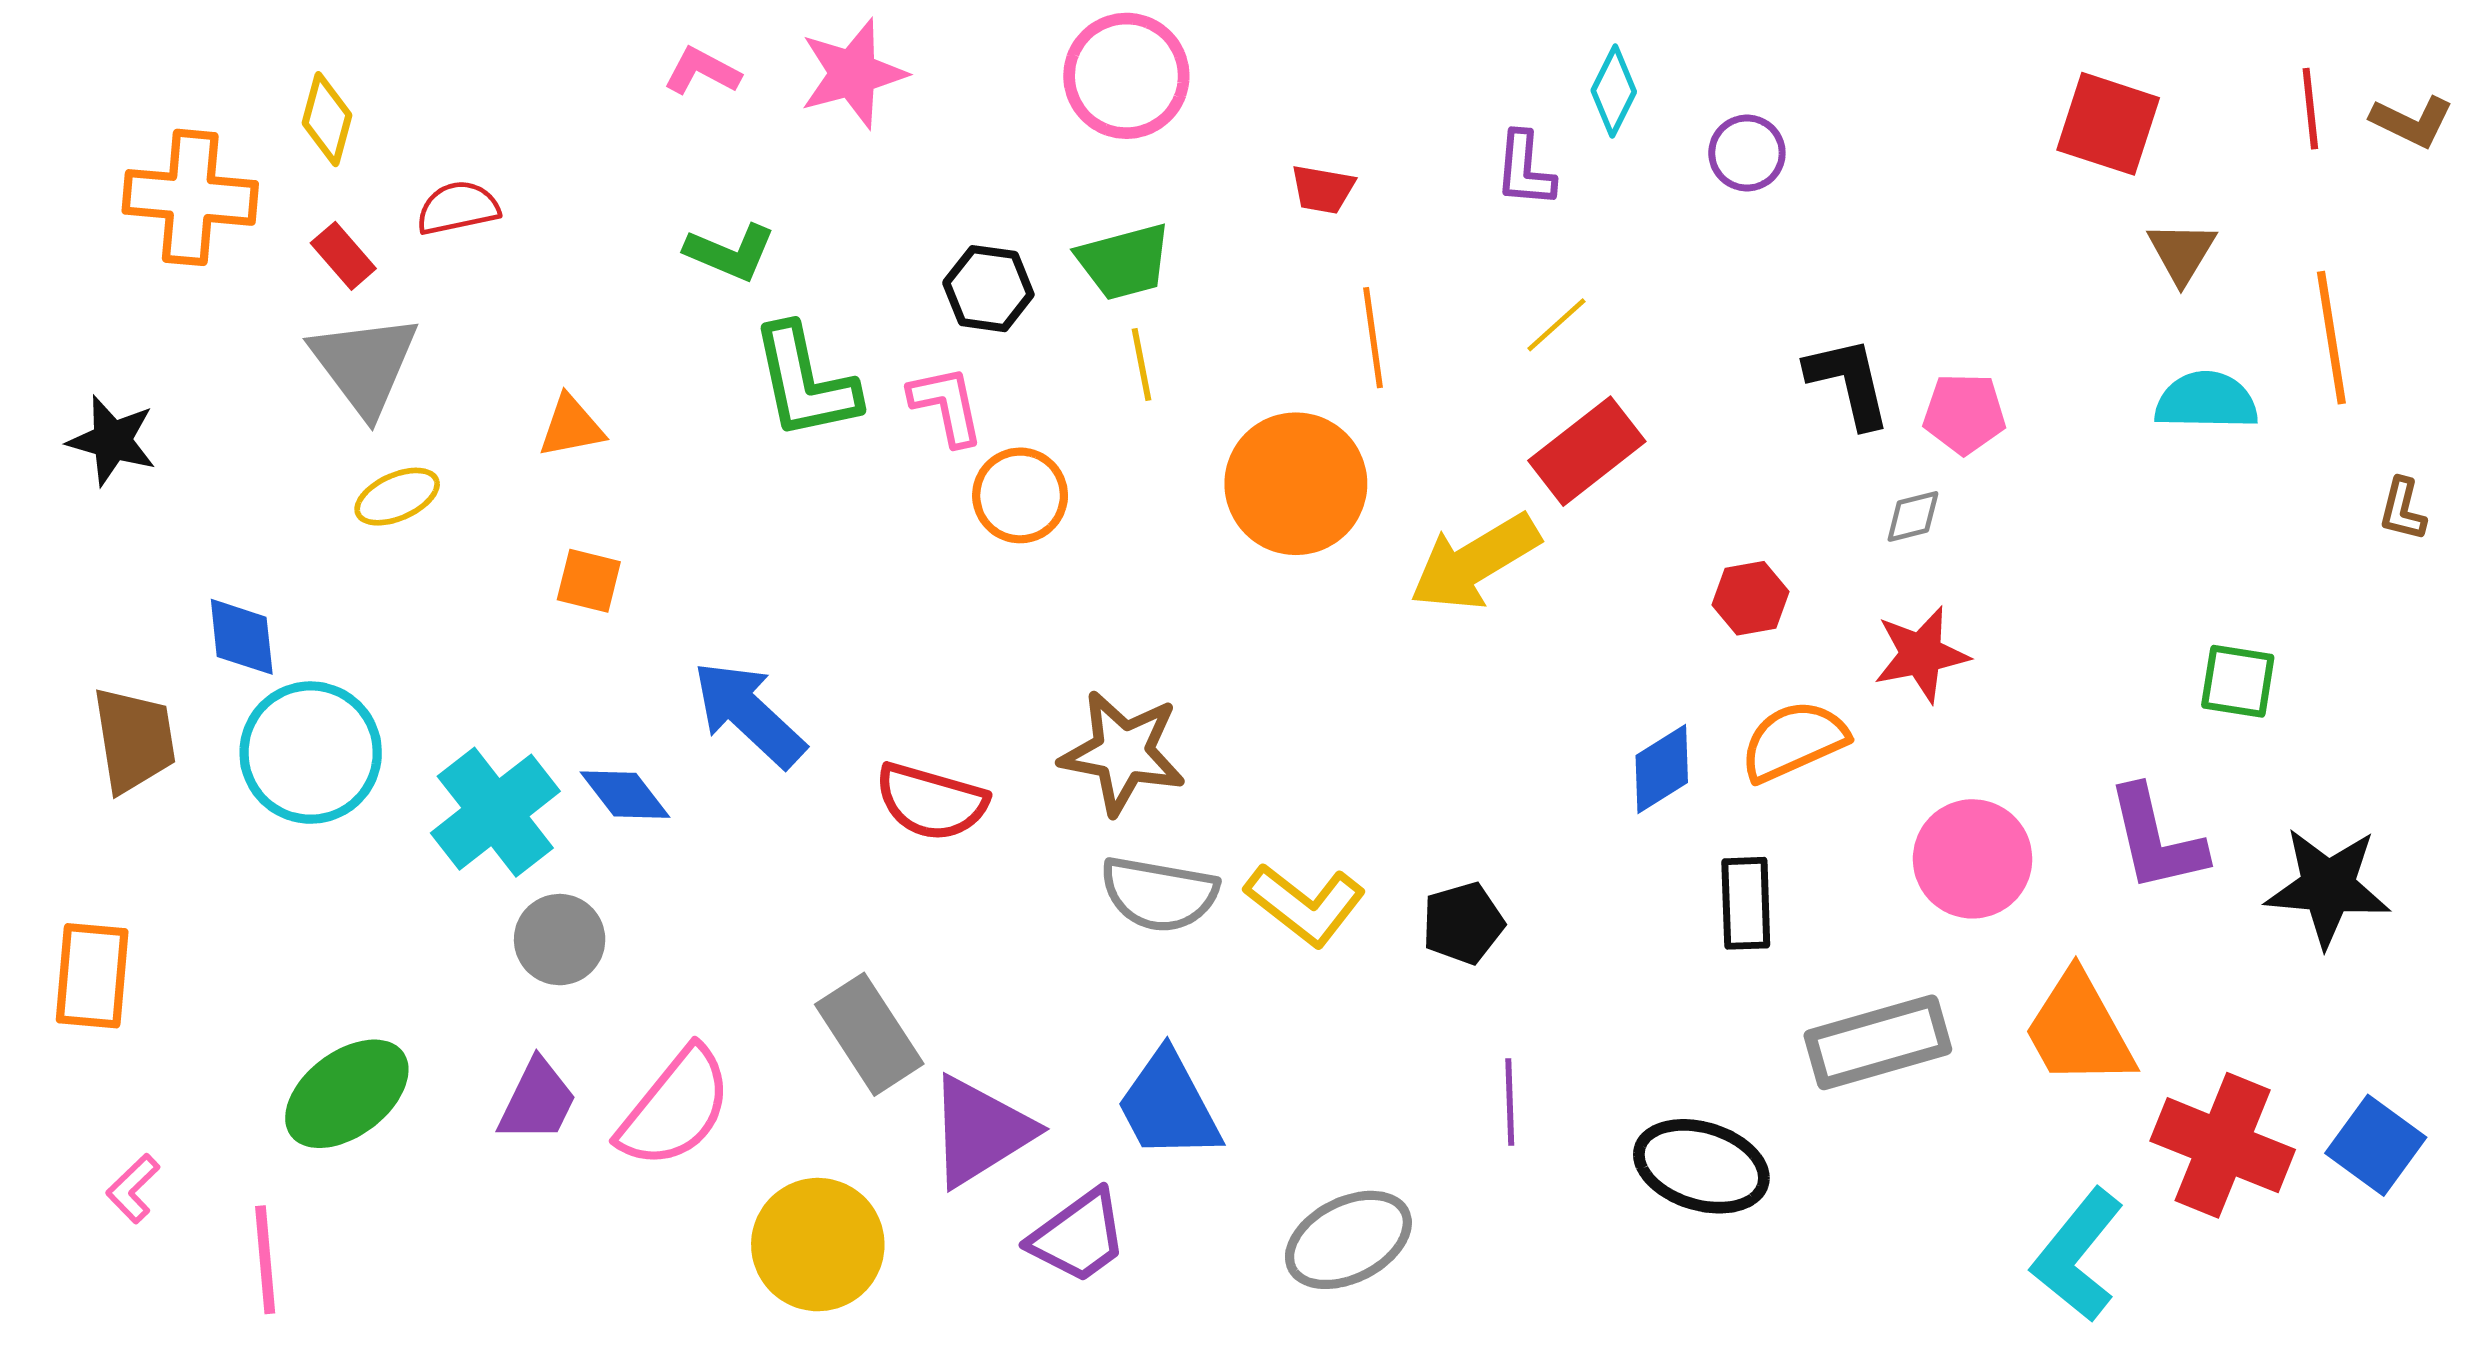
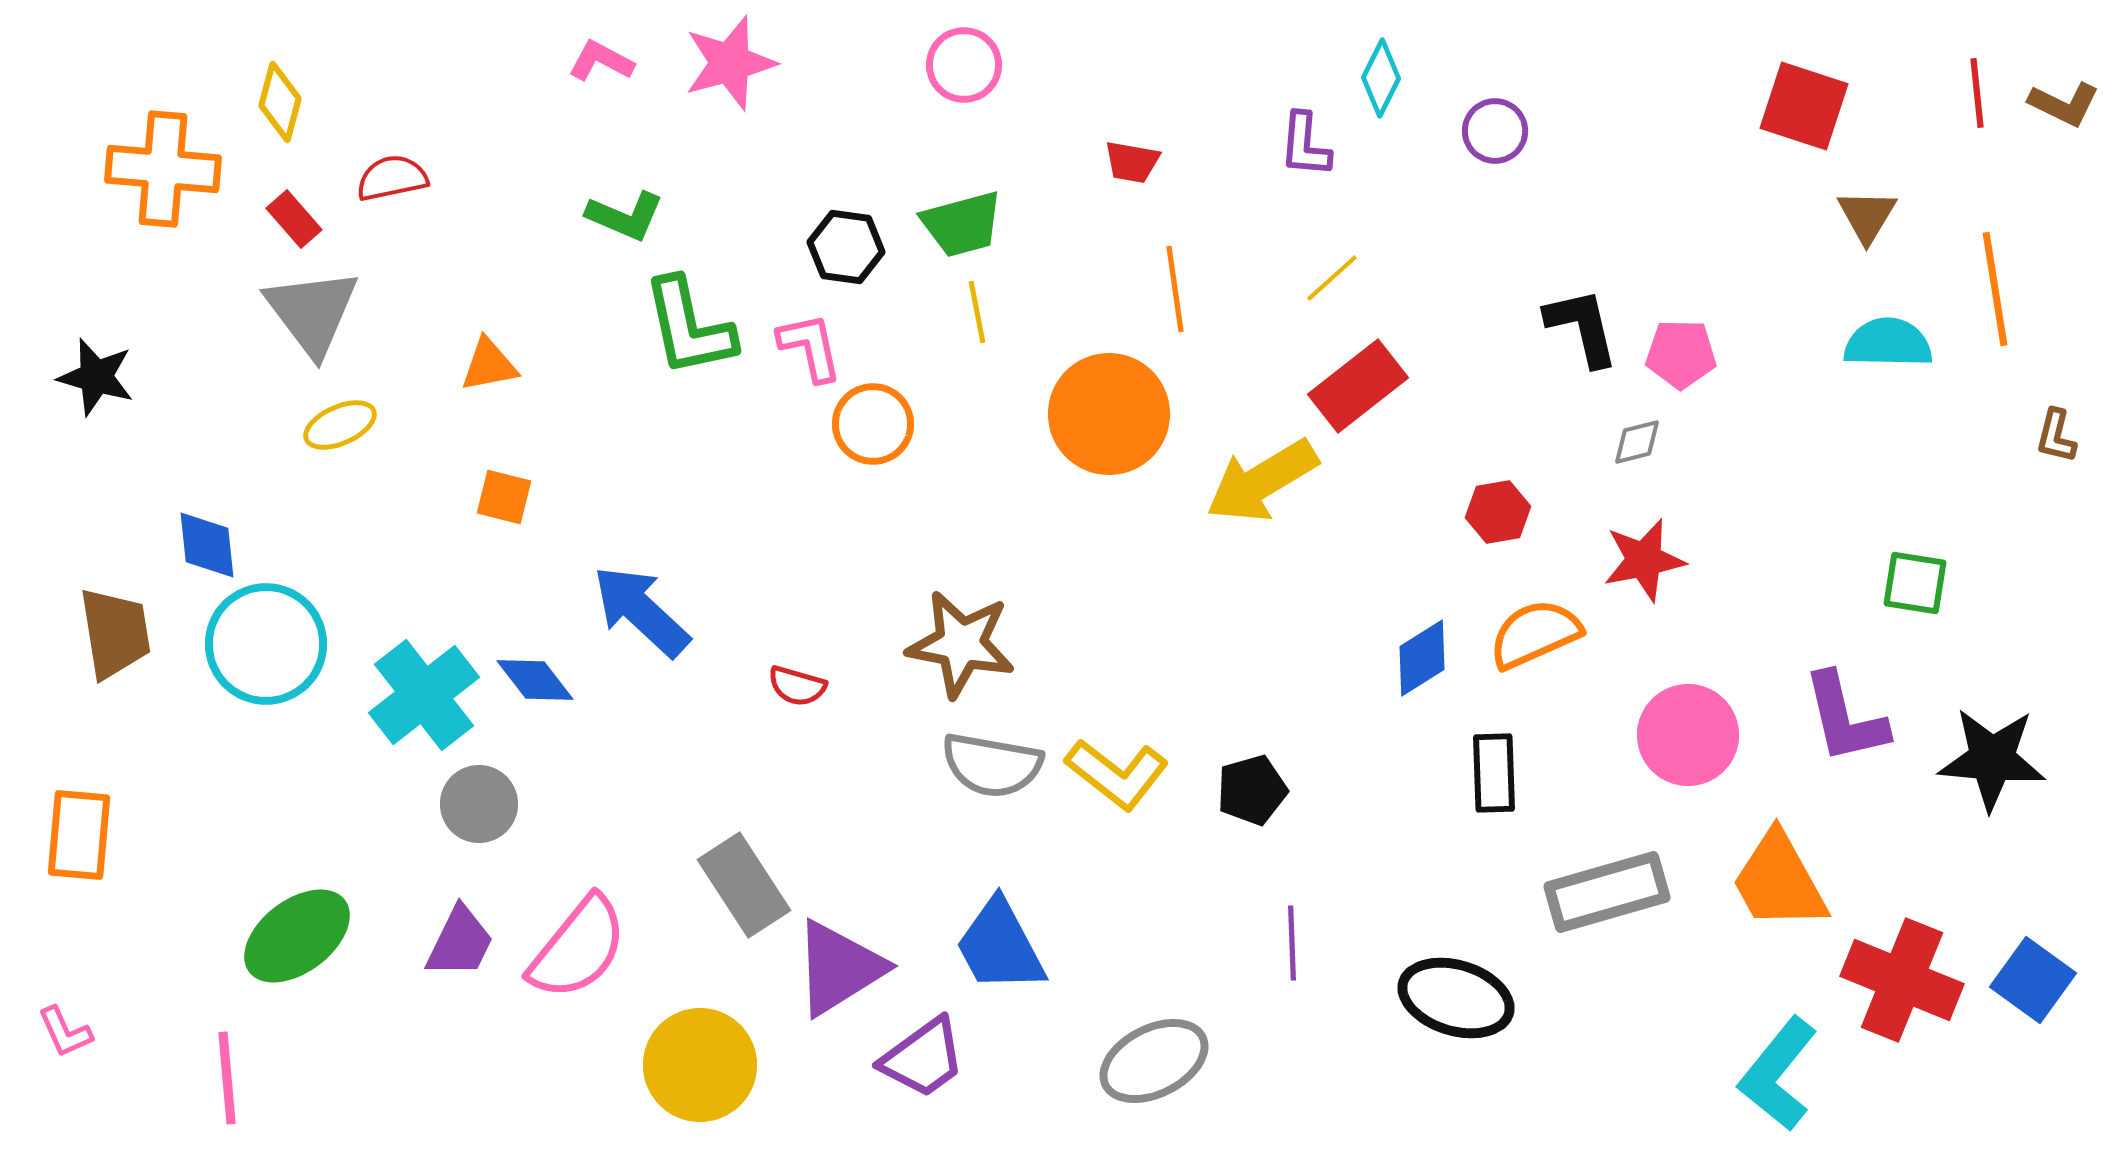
pink circle: (1126, 76) -> (964, 65), size x0.7
red semicircle: (931, 802) -> (797, 686), size x0.6
pink L-shape: (133, 1188) -> (65, 1032), moved, turned -70

